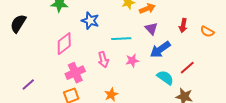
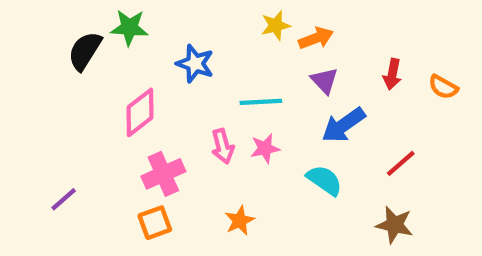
black semicircle: (18, 24) -> (85, 51), moved
pink star: (132, 61) -> (265, 148), moved
cyan semicircle: (165, 78) -> (324, 180), moved

